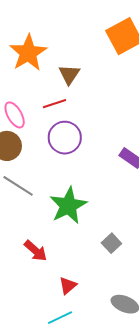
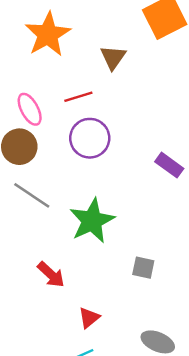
brown triangle: (69, 75) -> (113, 57), moved
gray square: (111, 243) -> (143, 268), turned -36

